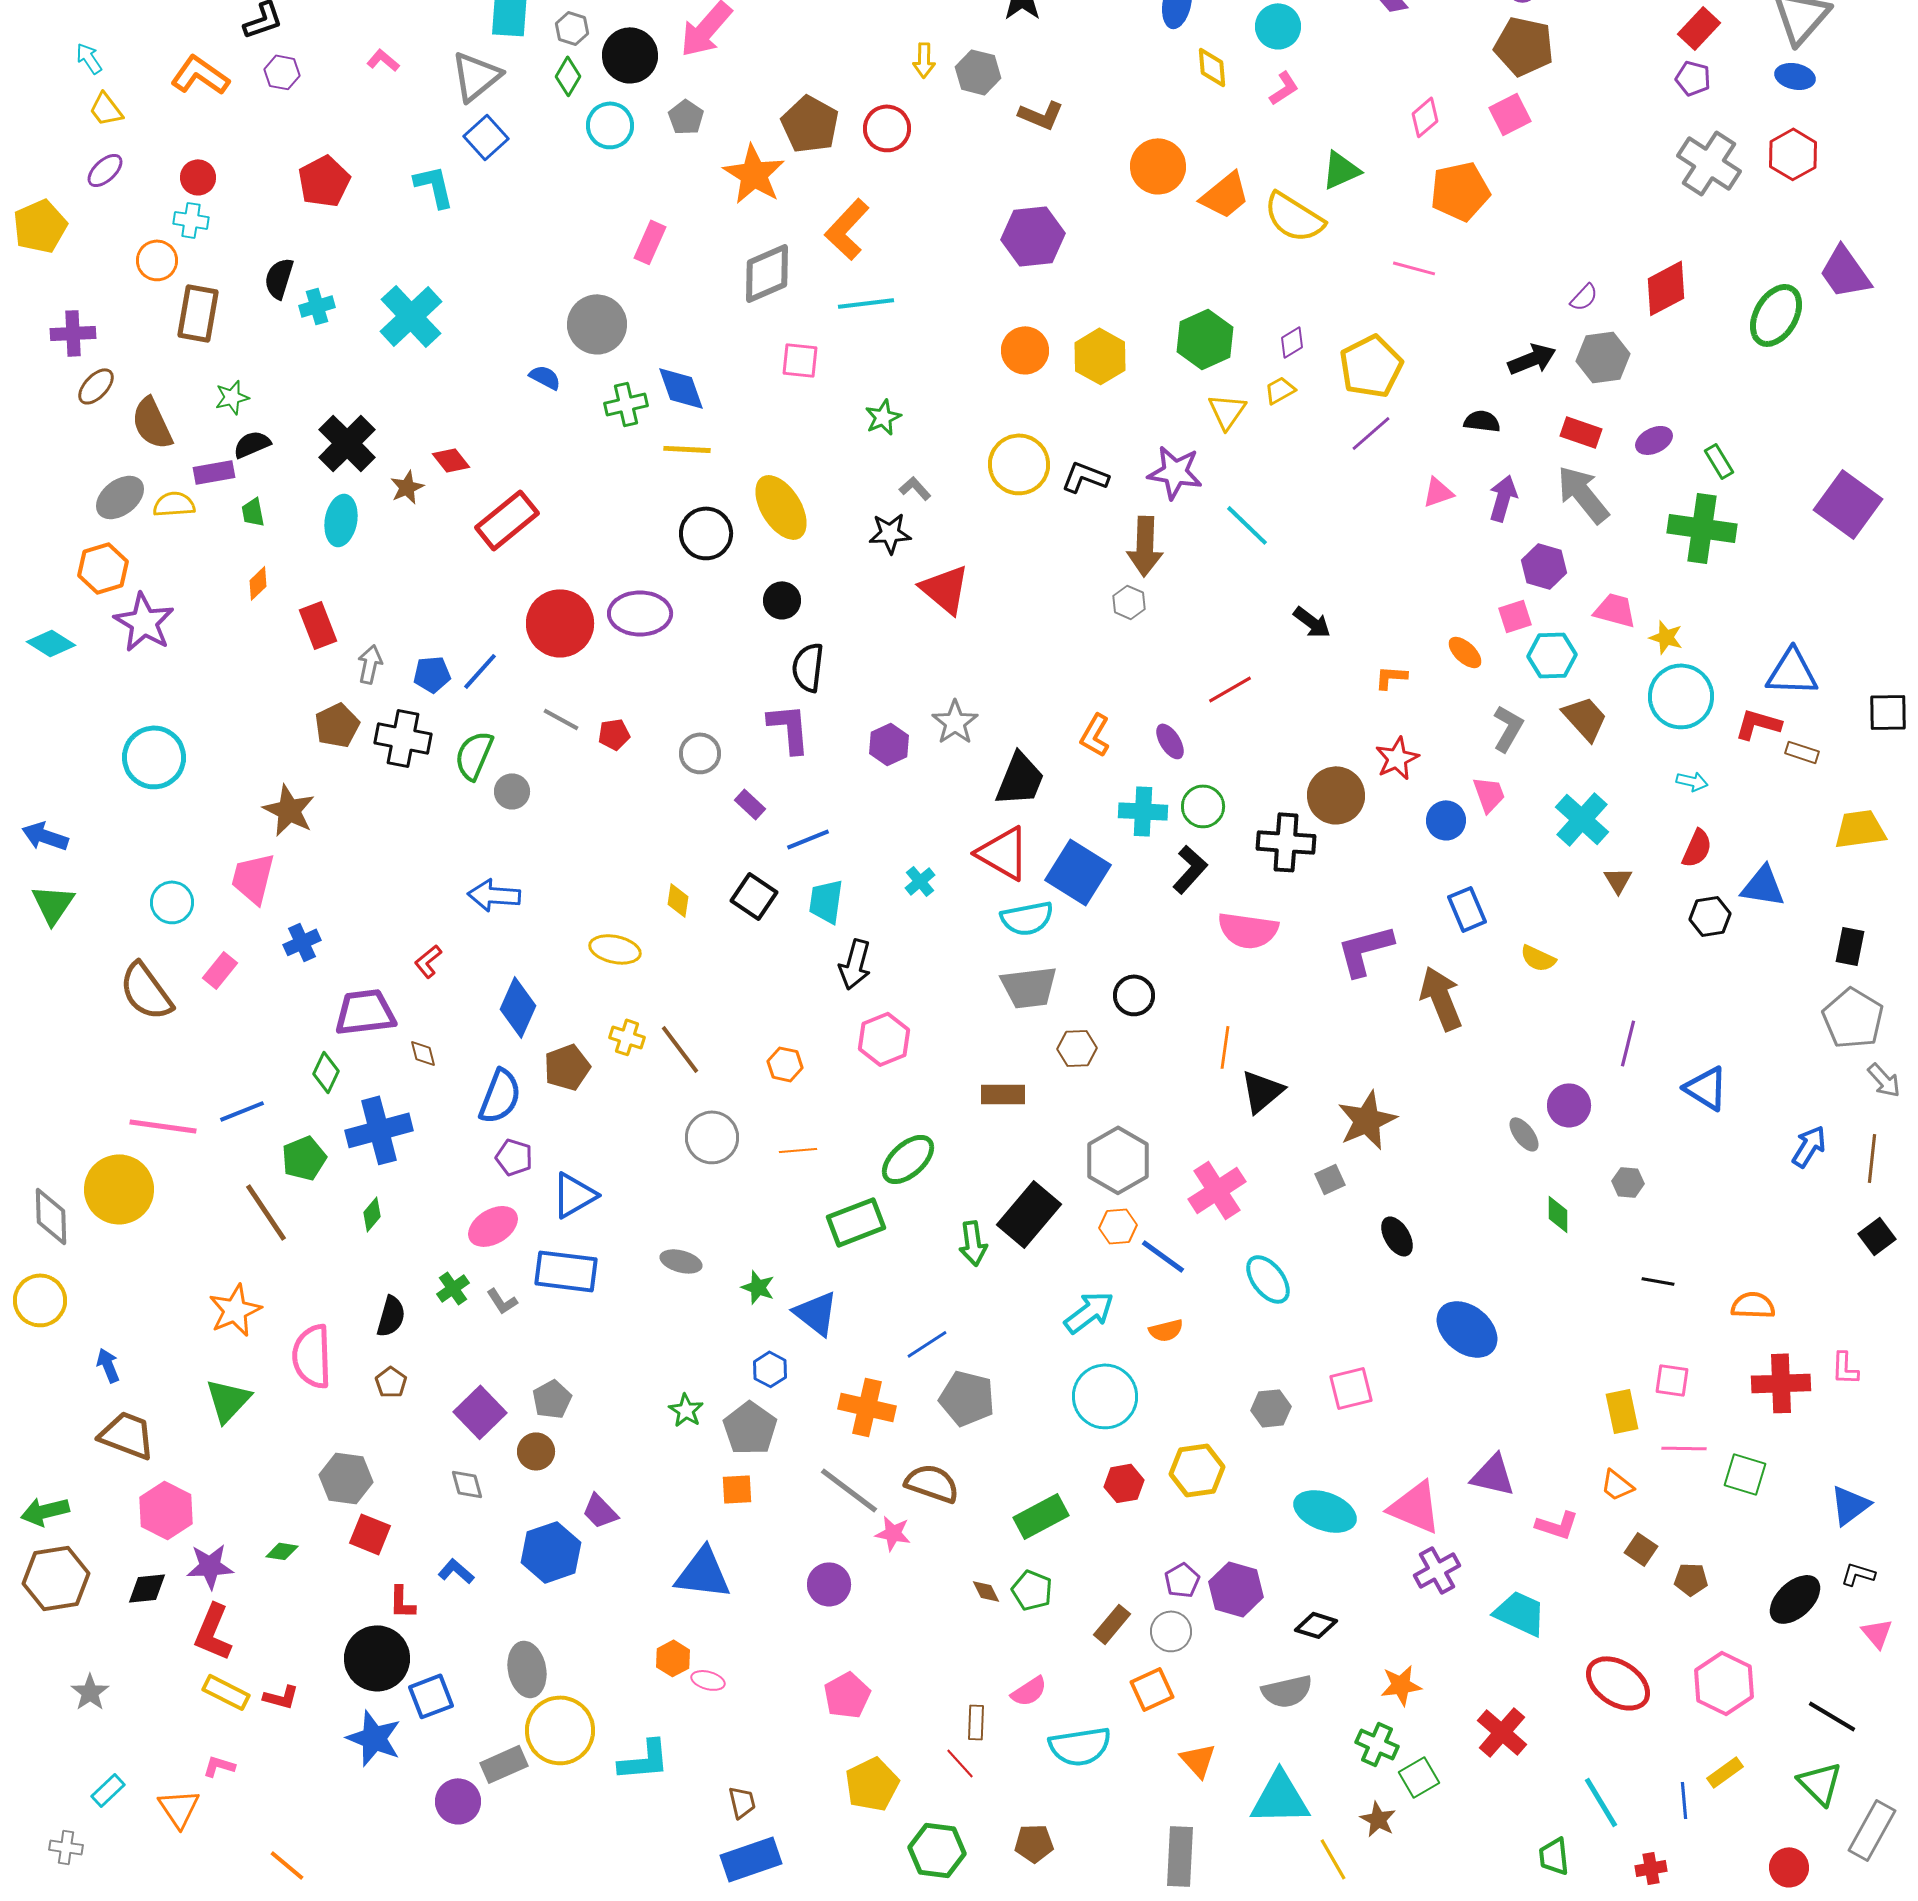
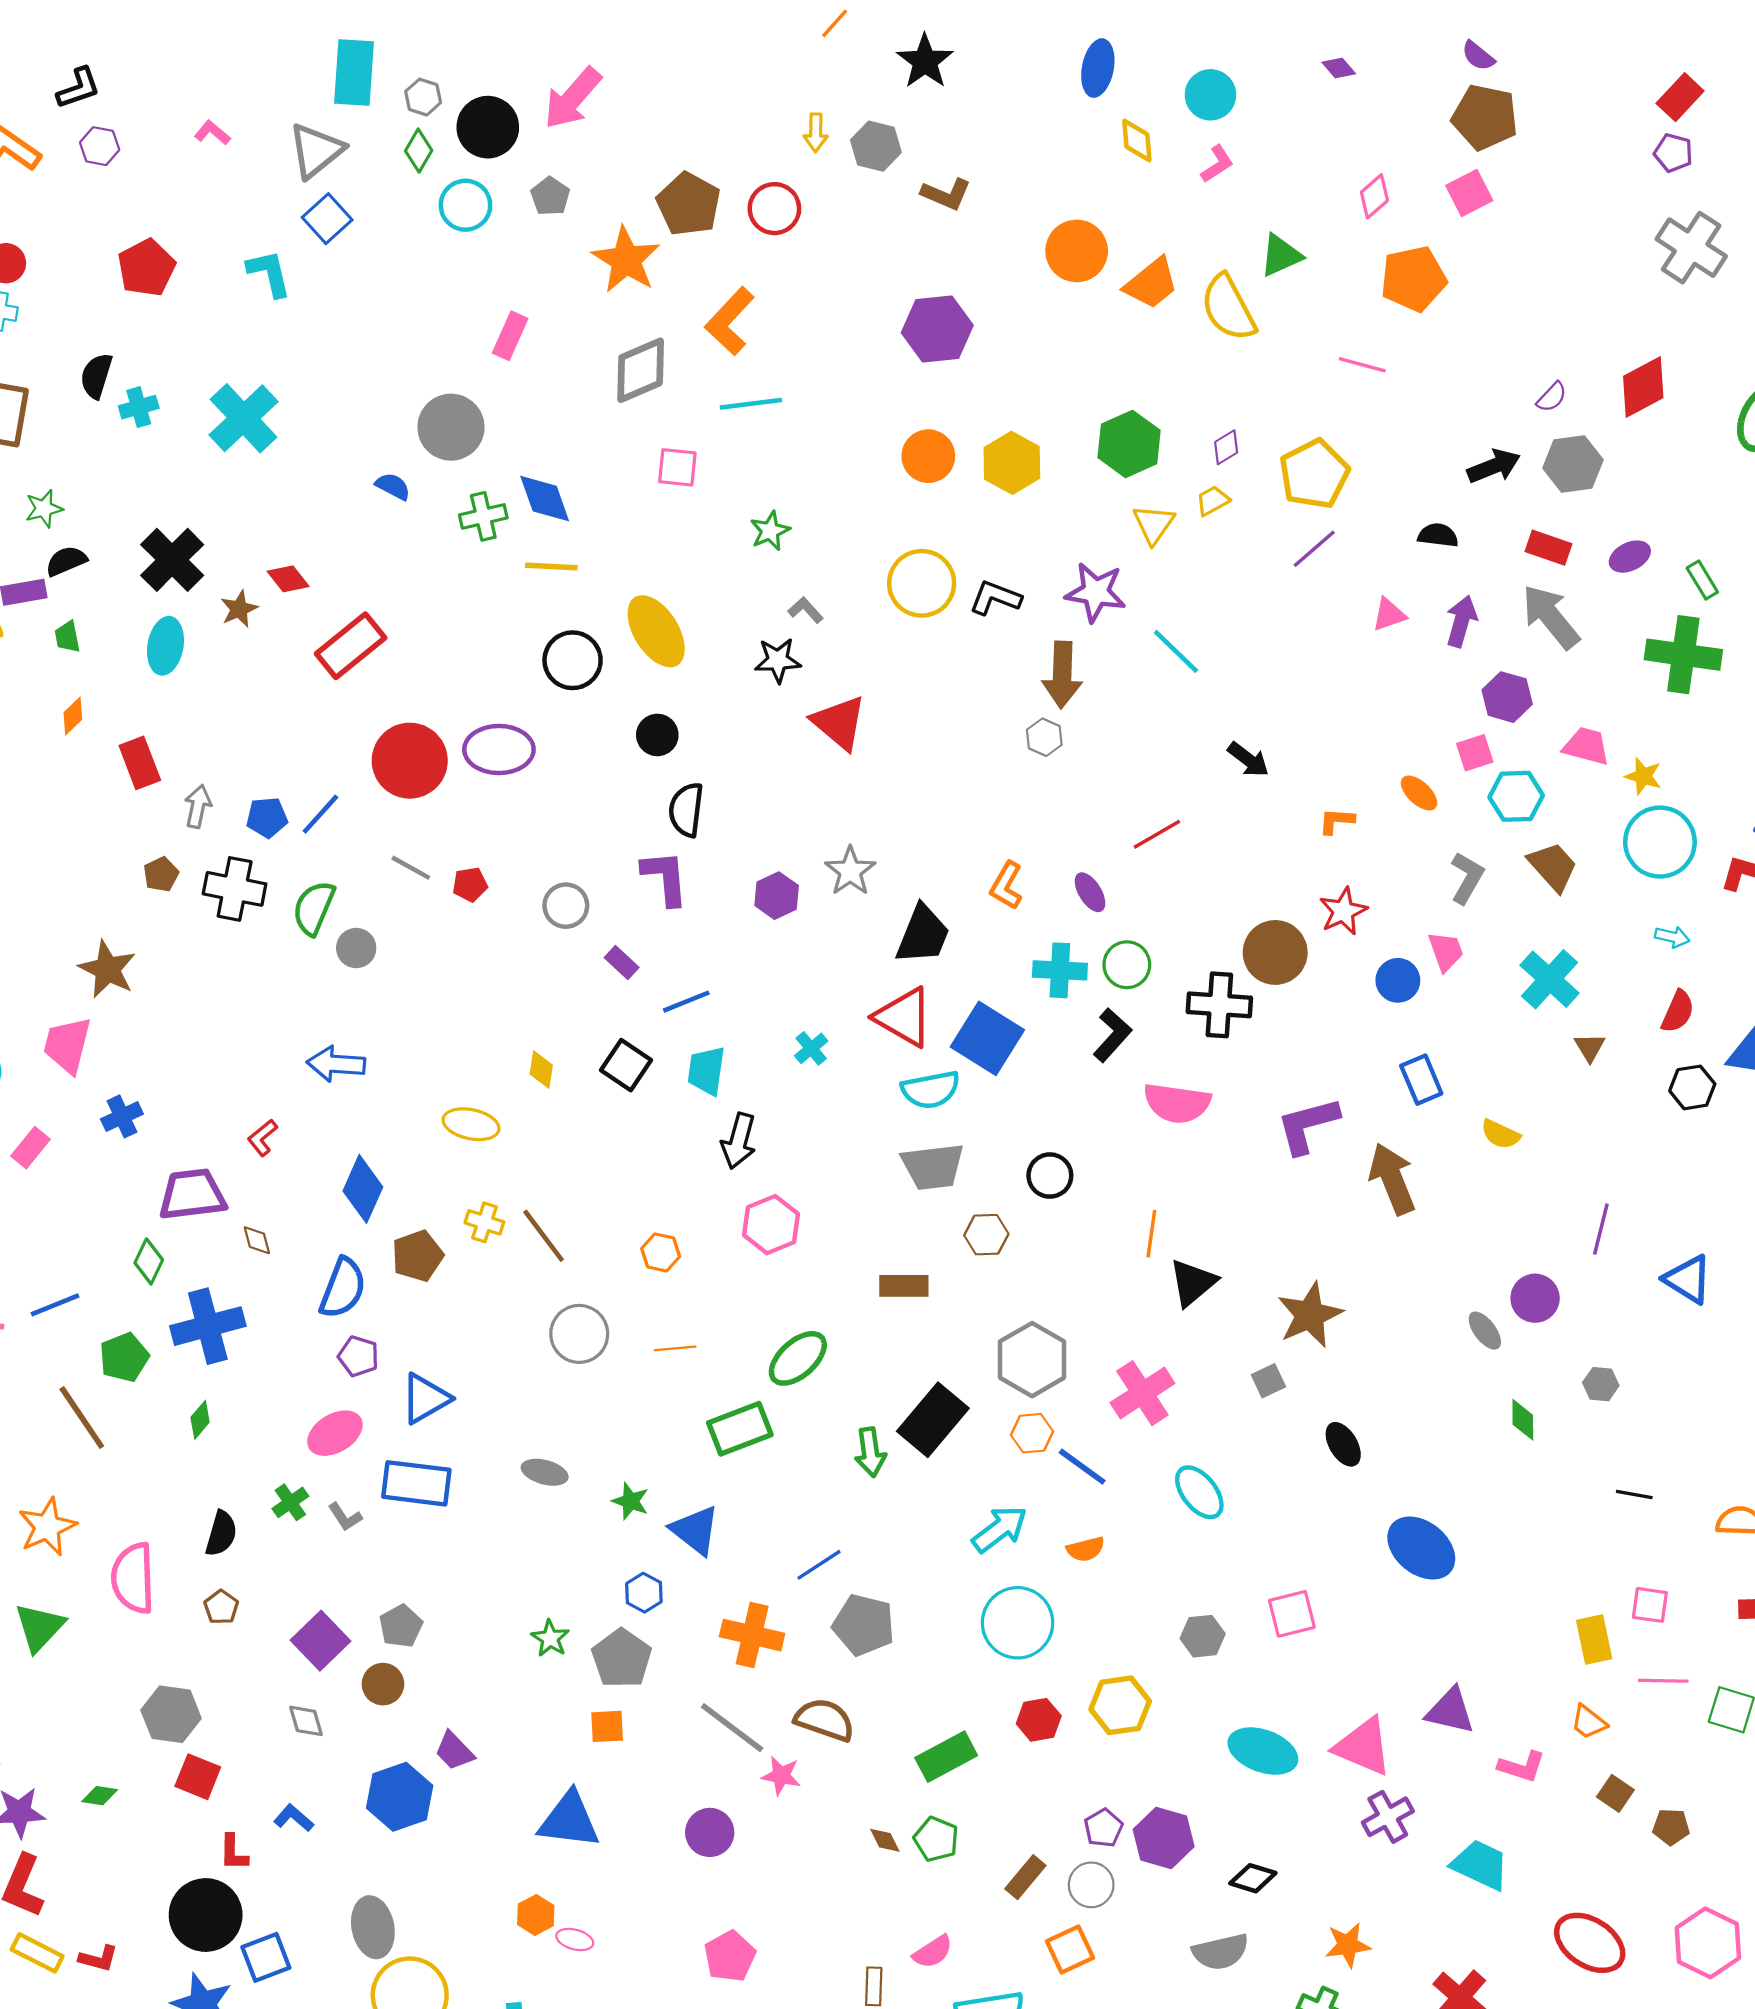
yellow semicircle: (1294, 217) -> (1228, 308), turned 30
brown pentagon: (337, 725) -> (161, 874), size x0.7

